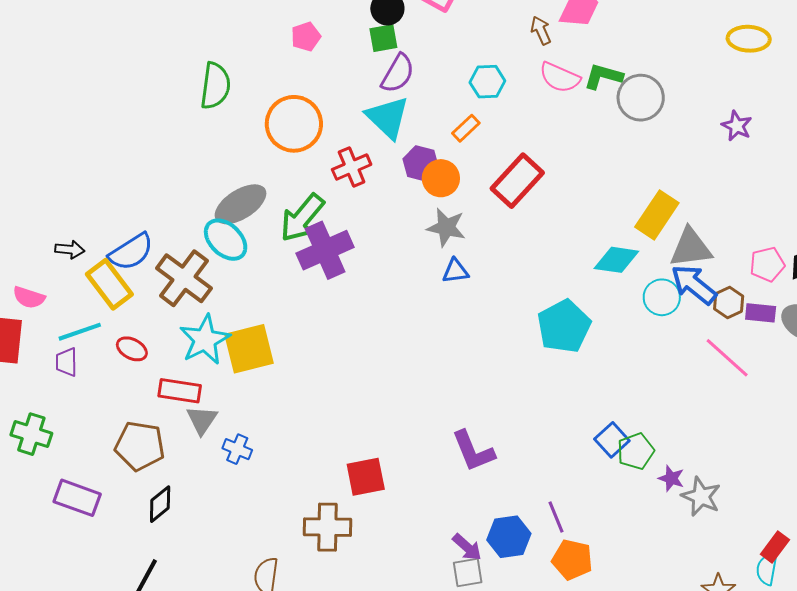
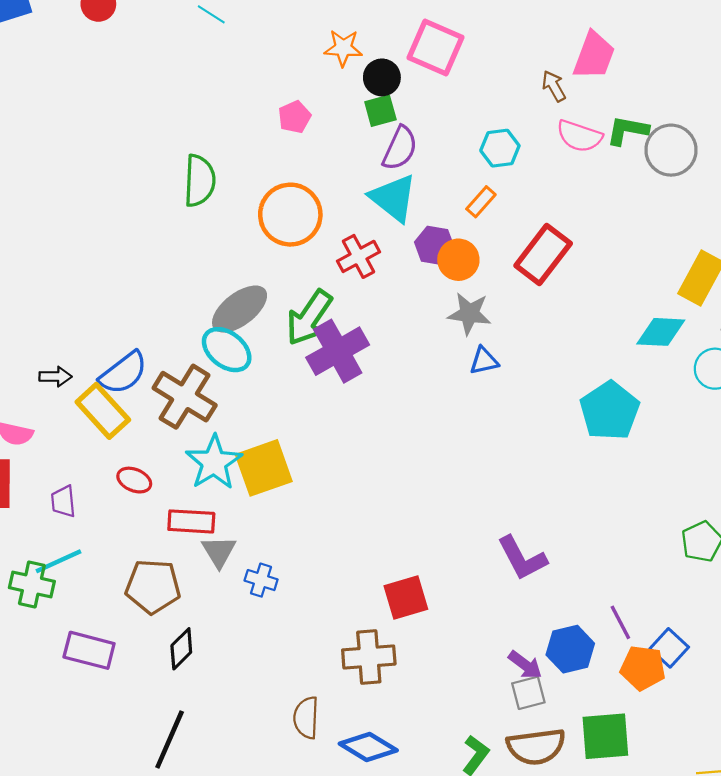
cyan line: (80, 332) -> (58, 561), moved
blue square: (612, 440) -> (669, 648), moved

